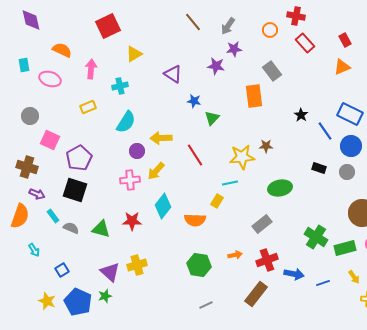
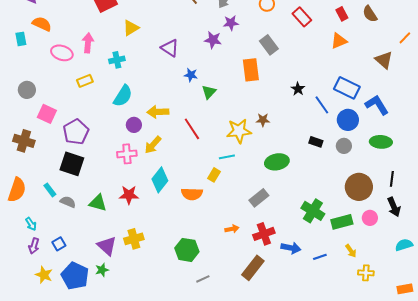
orange semicircle: (62, 50) -> (42, 24), moved
pink ellipse: (50, 79) -> (62, 53), moved
purple arrow: (37, 194) -> (34, 246), moved, turned 84
green hexagon: (199, 265) -> (187, 250), moved

